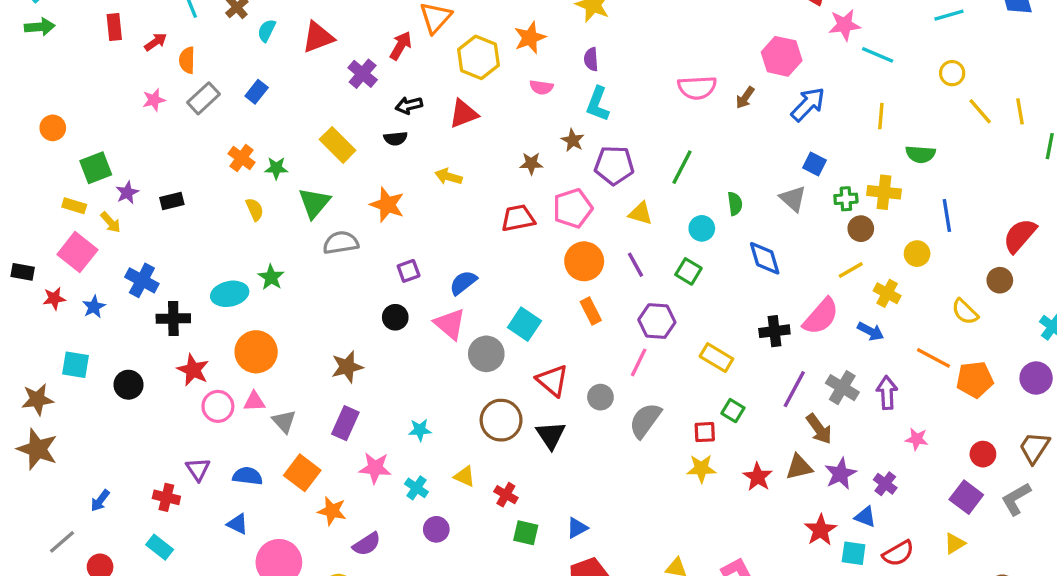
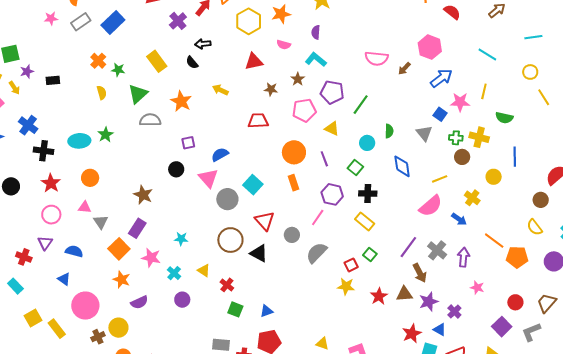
pink star: (845, 25) -> (460, 102), moved
blue rectangle: (257, 92) -> (113, 23), size x1.6
cyan L-shape: (598, 104) -> (316, 60), turned 100
red triangle: (464, 114) -> (254, 61), moved
black semicircle: (396, 138) -> (192, 62), turned 48
purple pentagon: (614, 165) -> (332, 92), moved
pink pentagon: (573, 208) -> (304, 110), moved
yellow line: (851, 270) -> (440, 179), moved
yellow semicircle: (965, 312) -> (535, 227), moved
black cross: (774, 331) -> (368, 194), moved
orange circle: (256, 352) -> (90, 178), size x0.7
brown star: (347, 367) -> (143, 195), turned 30
pink circle: (218, 406) -> (51, 215), moved
red square: (705, 432) -> (351, 265), turned -32
black triangle: (551, 435) -> (259, 253), turned -36
orange square: (302, 473) -> (119, 249), moved

